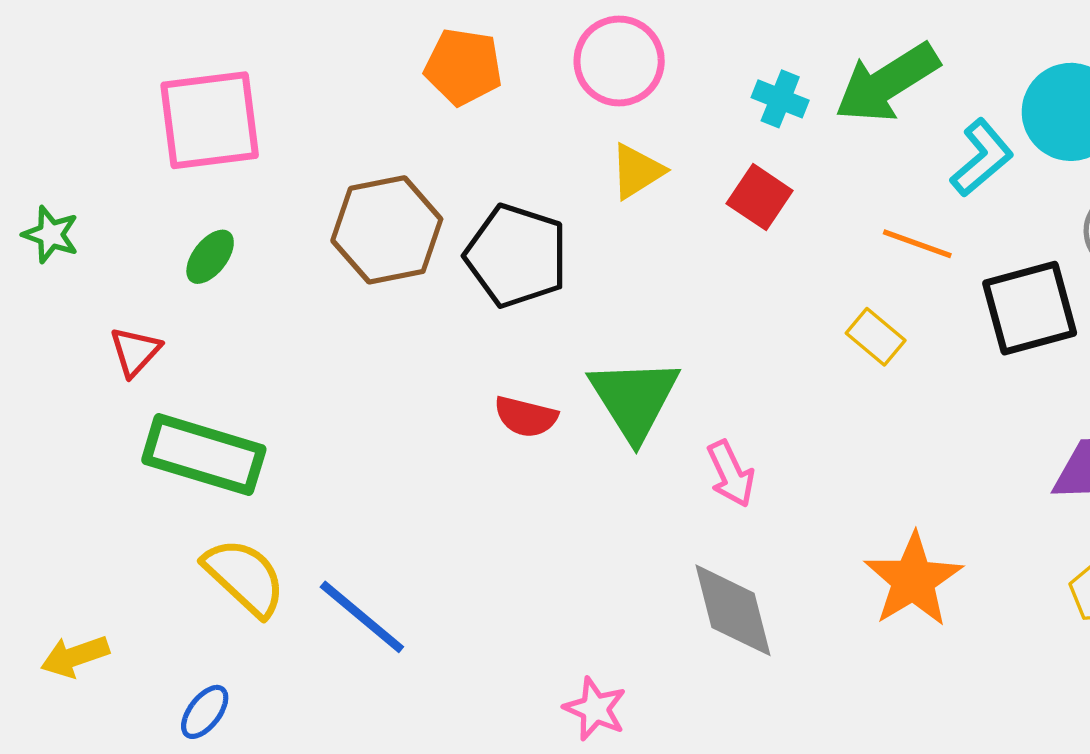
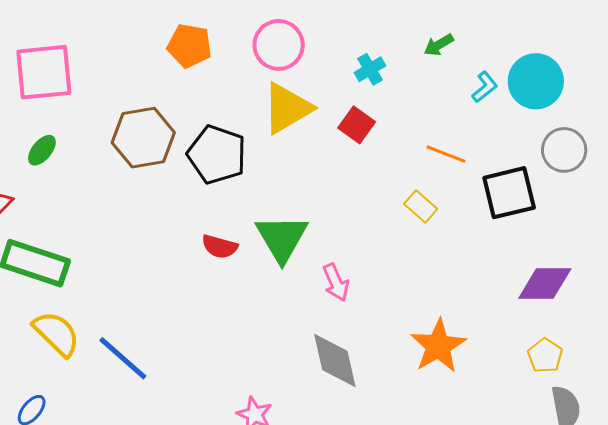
green arrow: (887, 83) -> (439, 45), moved, size x0.5
cyan cross: (780, 99) -> (370, 69), turned 36
cyan L-shape: (982, 158) -> (485, 87), moved, size x0.7
yellow triangle: (637, 171) -> (287, 108), size x1.6

